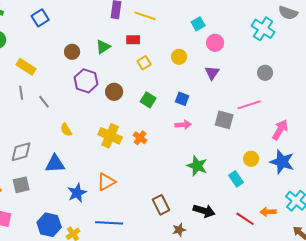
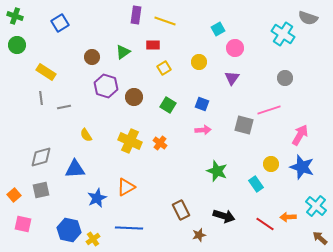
gray line: (44, 102) -> (64, 107), turned -64

